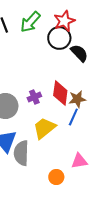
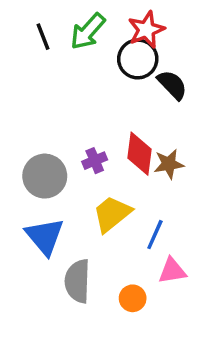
blue line: (73, 117) -> (155, 235), moved
gray semicircle: (21, 153) -> (77, 281), moved

